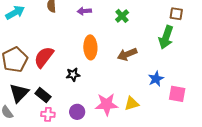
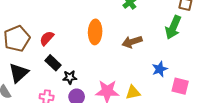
red semicircle: (44, 57) -> (47, 38), size x0.7
black star: (73, 75) -> (70, 77), moved
black rectangle: (43, 95) -> (53, 63), moved

